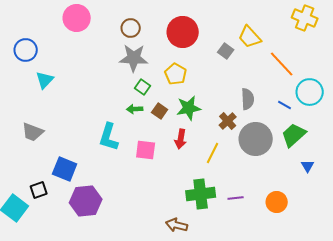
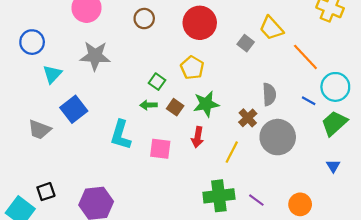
gray star: (134, 58) -> (95, 56), moved
green trapezoid: (294, 135) -> (334, 123), moved
blue square: (65, 169) -> (74, 109), moved, turned 30
purple line: (236, 198) -> (256, 200), turned 42

